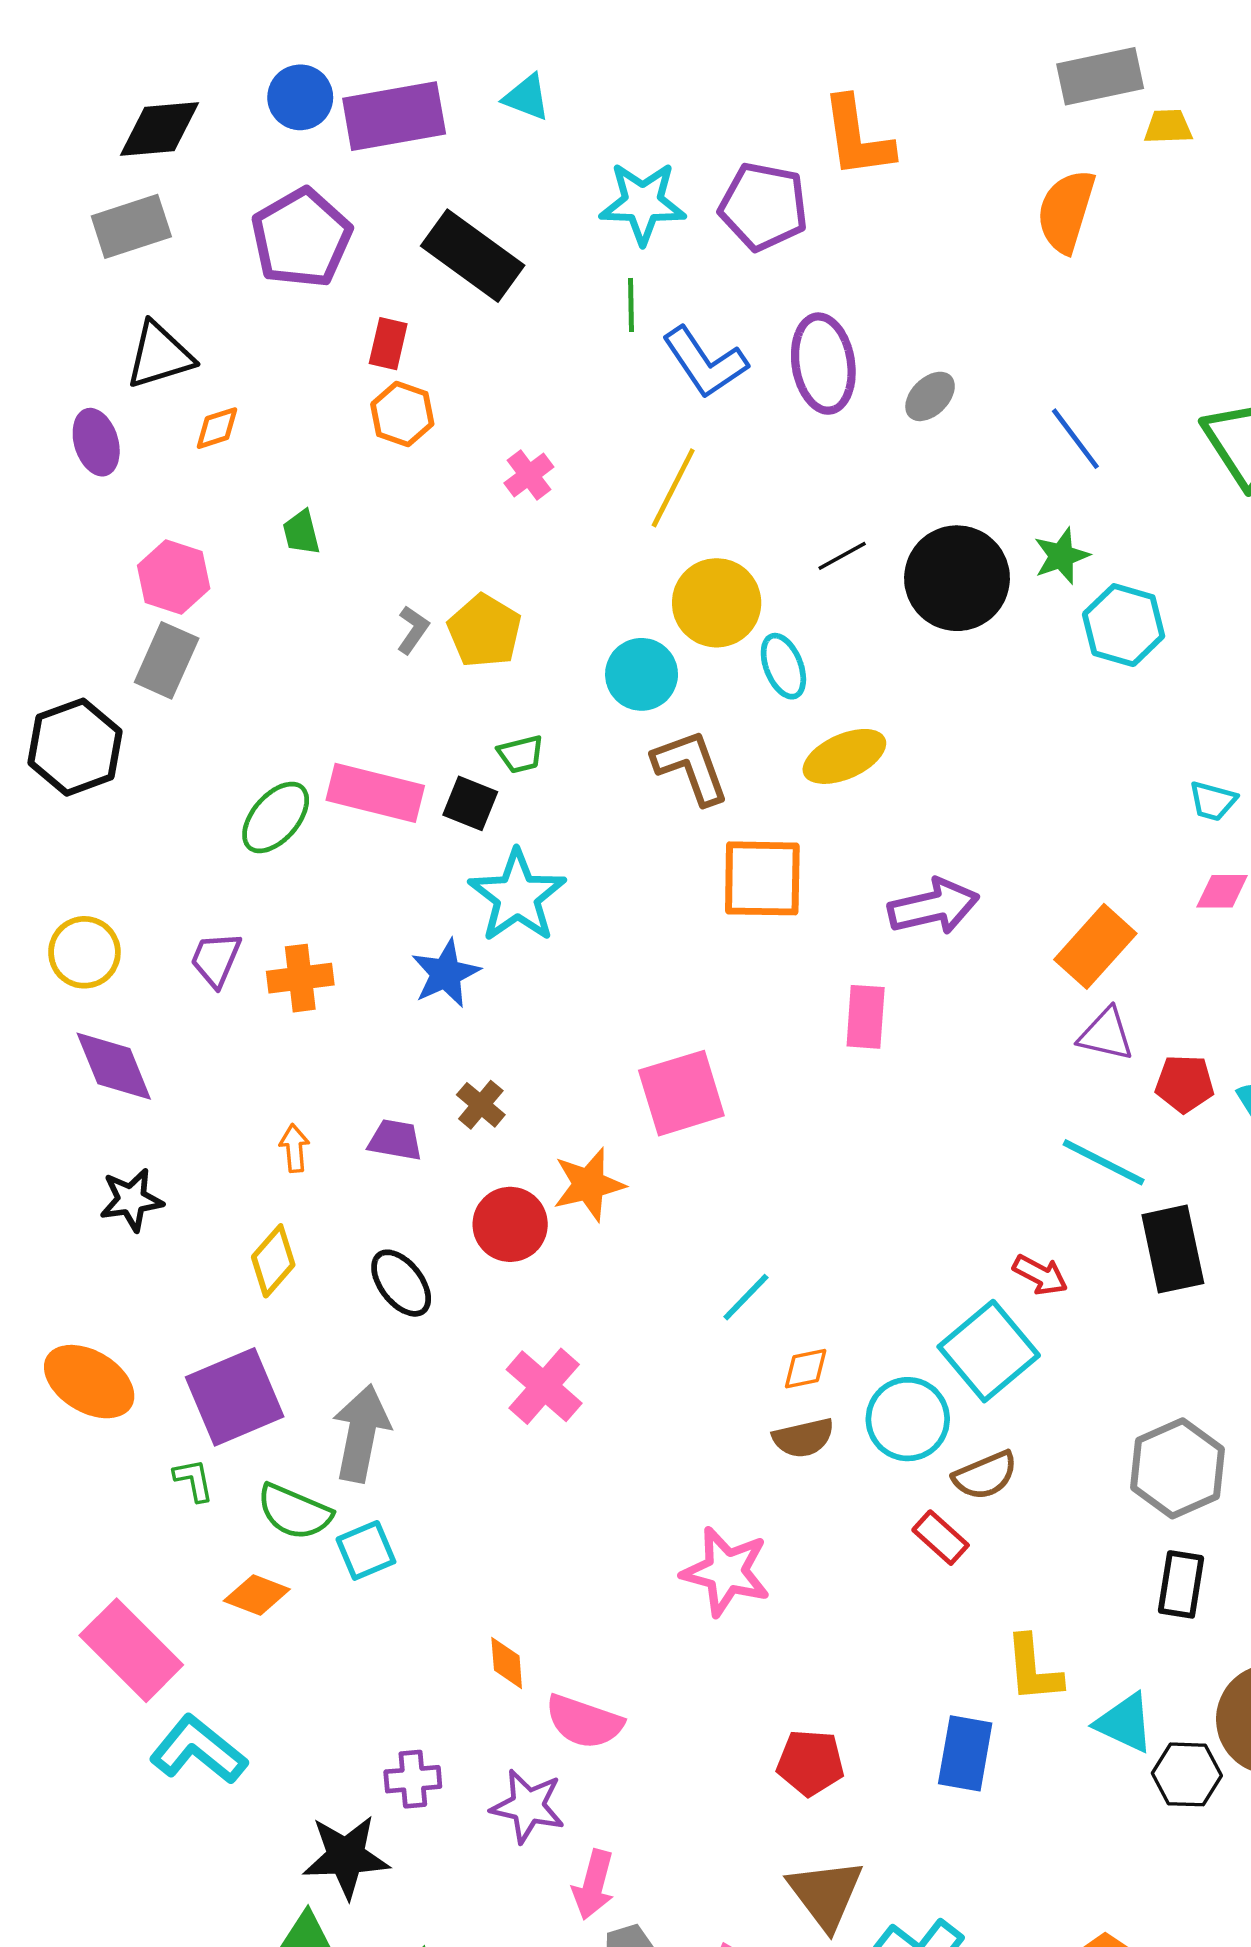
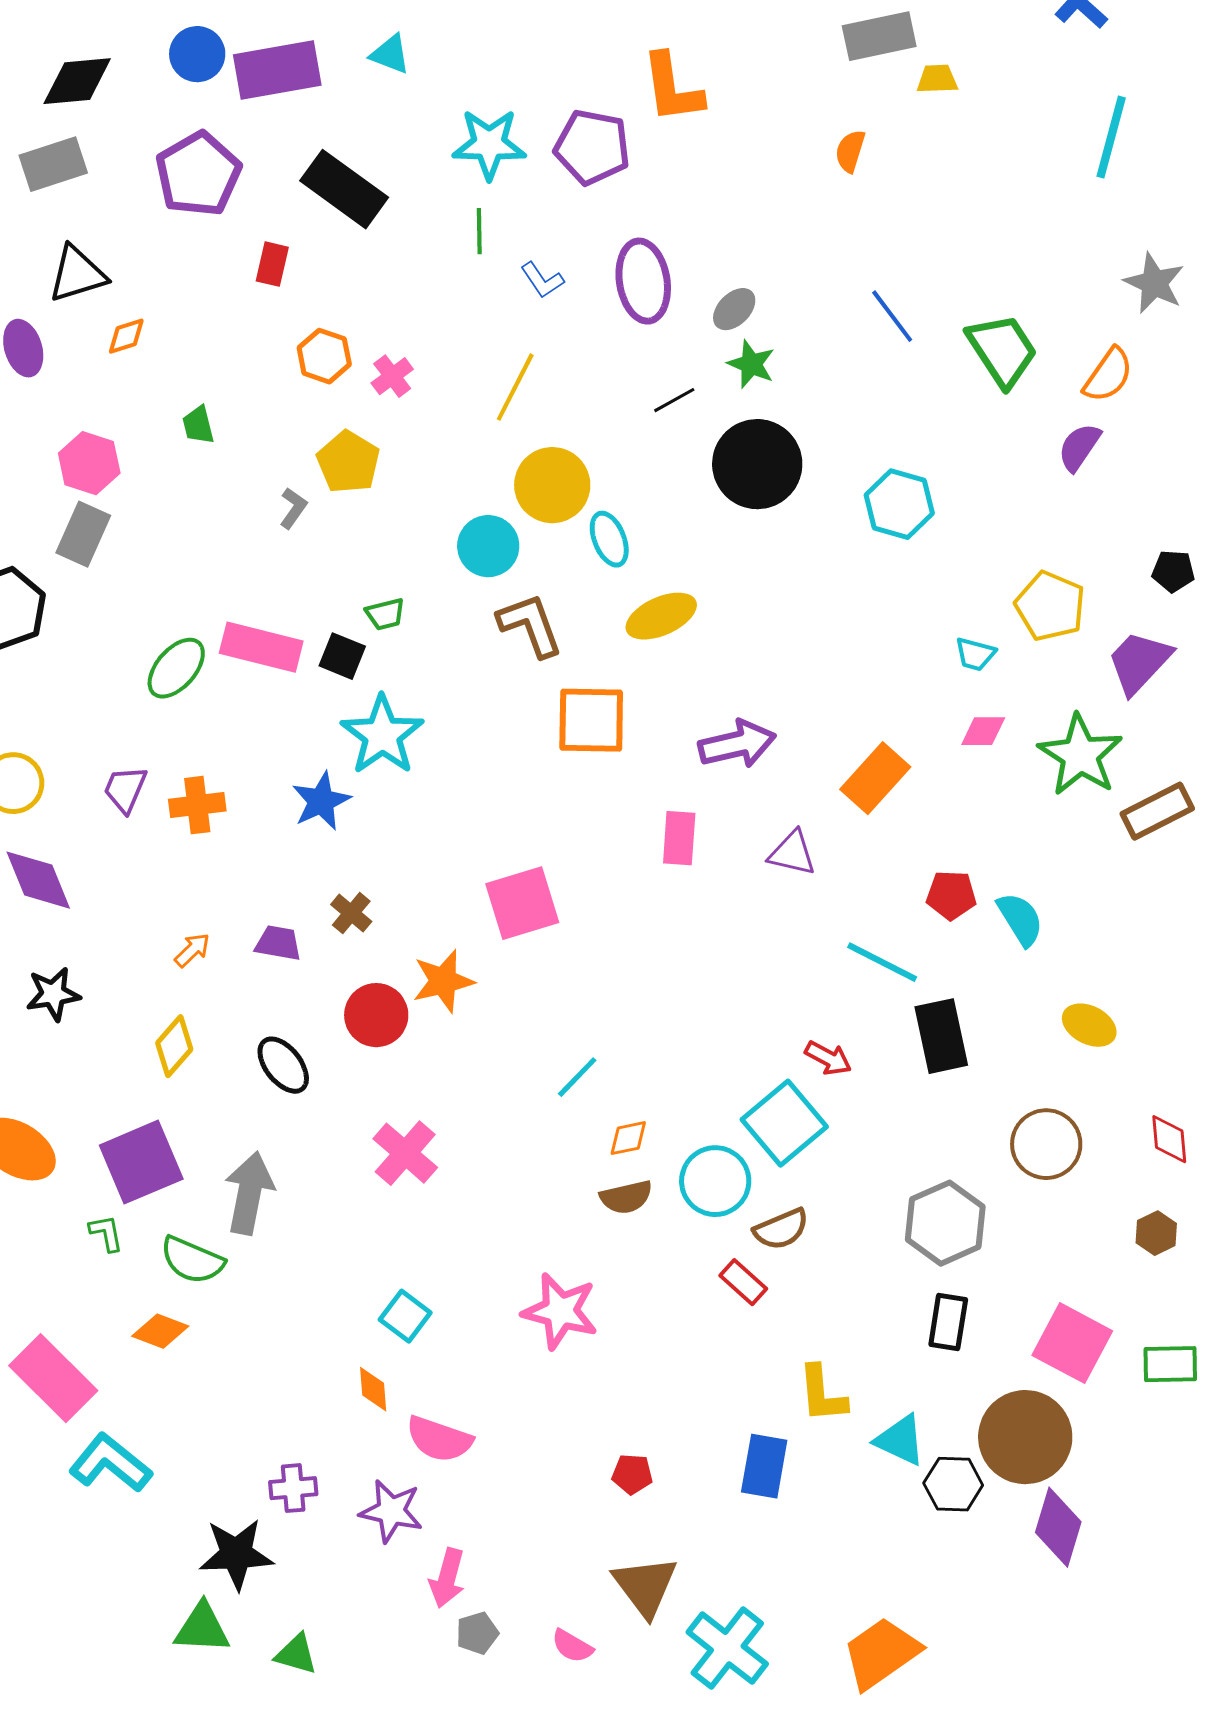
orange semicircle: (1066, 211) -> (850, 151), size x0.6
blue L-shape: (705, 362) -> (542, 280), size x0.6
orange hexagon: (402, 414) -> (324, 356), moved
blue line: (1075, 439) -> (892, 316), moved
black line: (842, 556) -> (674, 400), moved
green star: (1061, 556) -> (751, 364), moved, turned -30
yellow pentagon: (484, 631) -> (348, 462), moved
purple triangle: (1106, 1034) -> (792, 853), moved
orange arrow: (294, 1148) -> (192, 950), turned 51
cyan square: (366, 1550) -> (405, 1316), moved, turned -30
red pentagon: (810, 1763) -> (632, 1474), size x0.7

